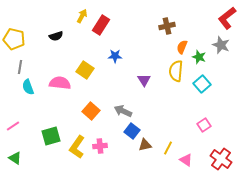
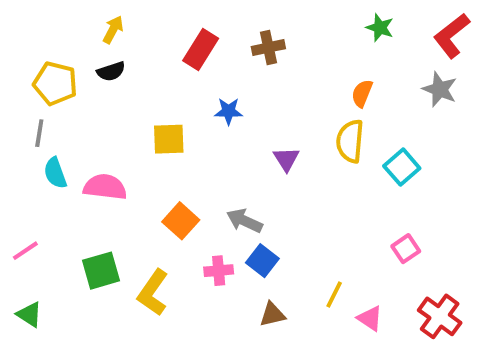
yellow arrow: (82, 16) -> (113, 30), moved
brown cross: (167, 26) -> (268, 48), moved
yellow pentagon: (14, 39) -> (55, 83), moved
green star: (199, 57) -> (380, 28), moved
yellow square: (85, 70) -> (169, 139), turned -36
pink semicircle: (60, 83) -> (105, 187), moved
brown triangle: (145, 145) -> (272, 314), moved
pink cross: (100, 146) -> (219, 271), moved

